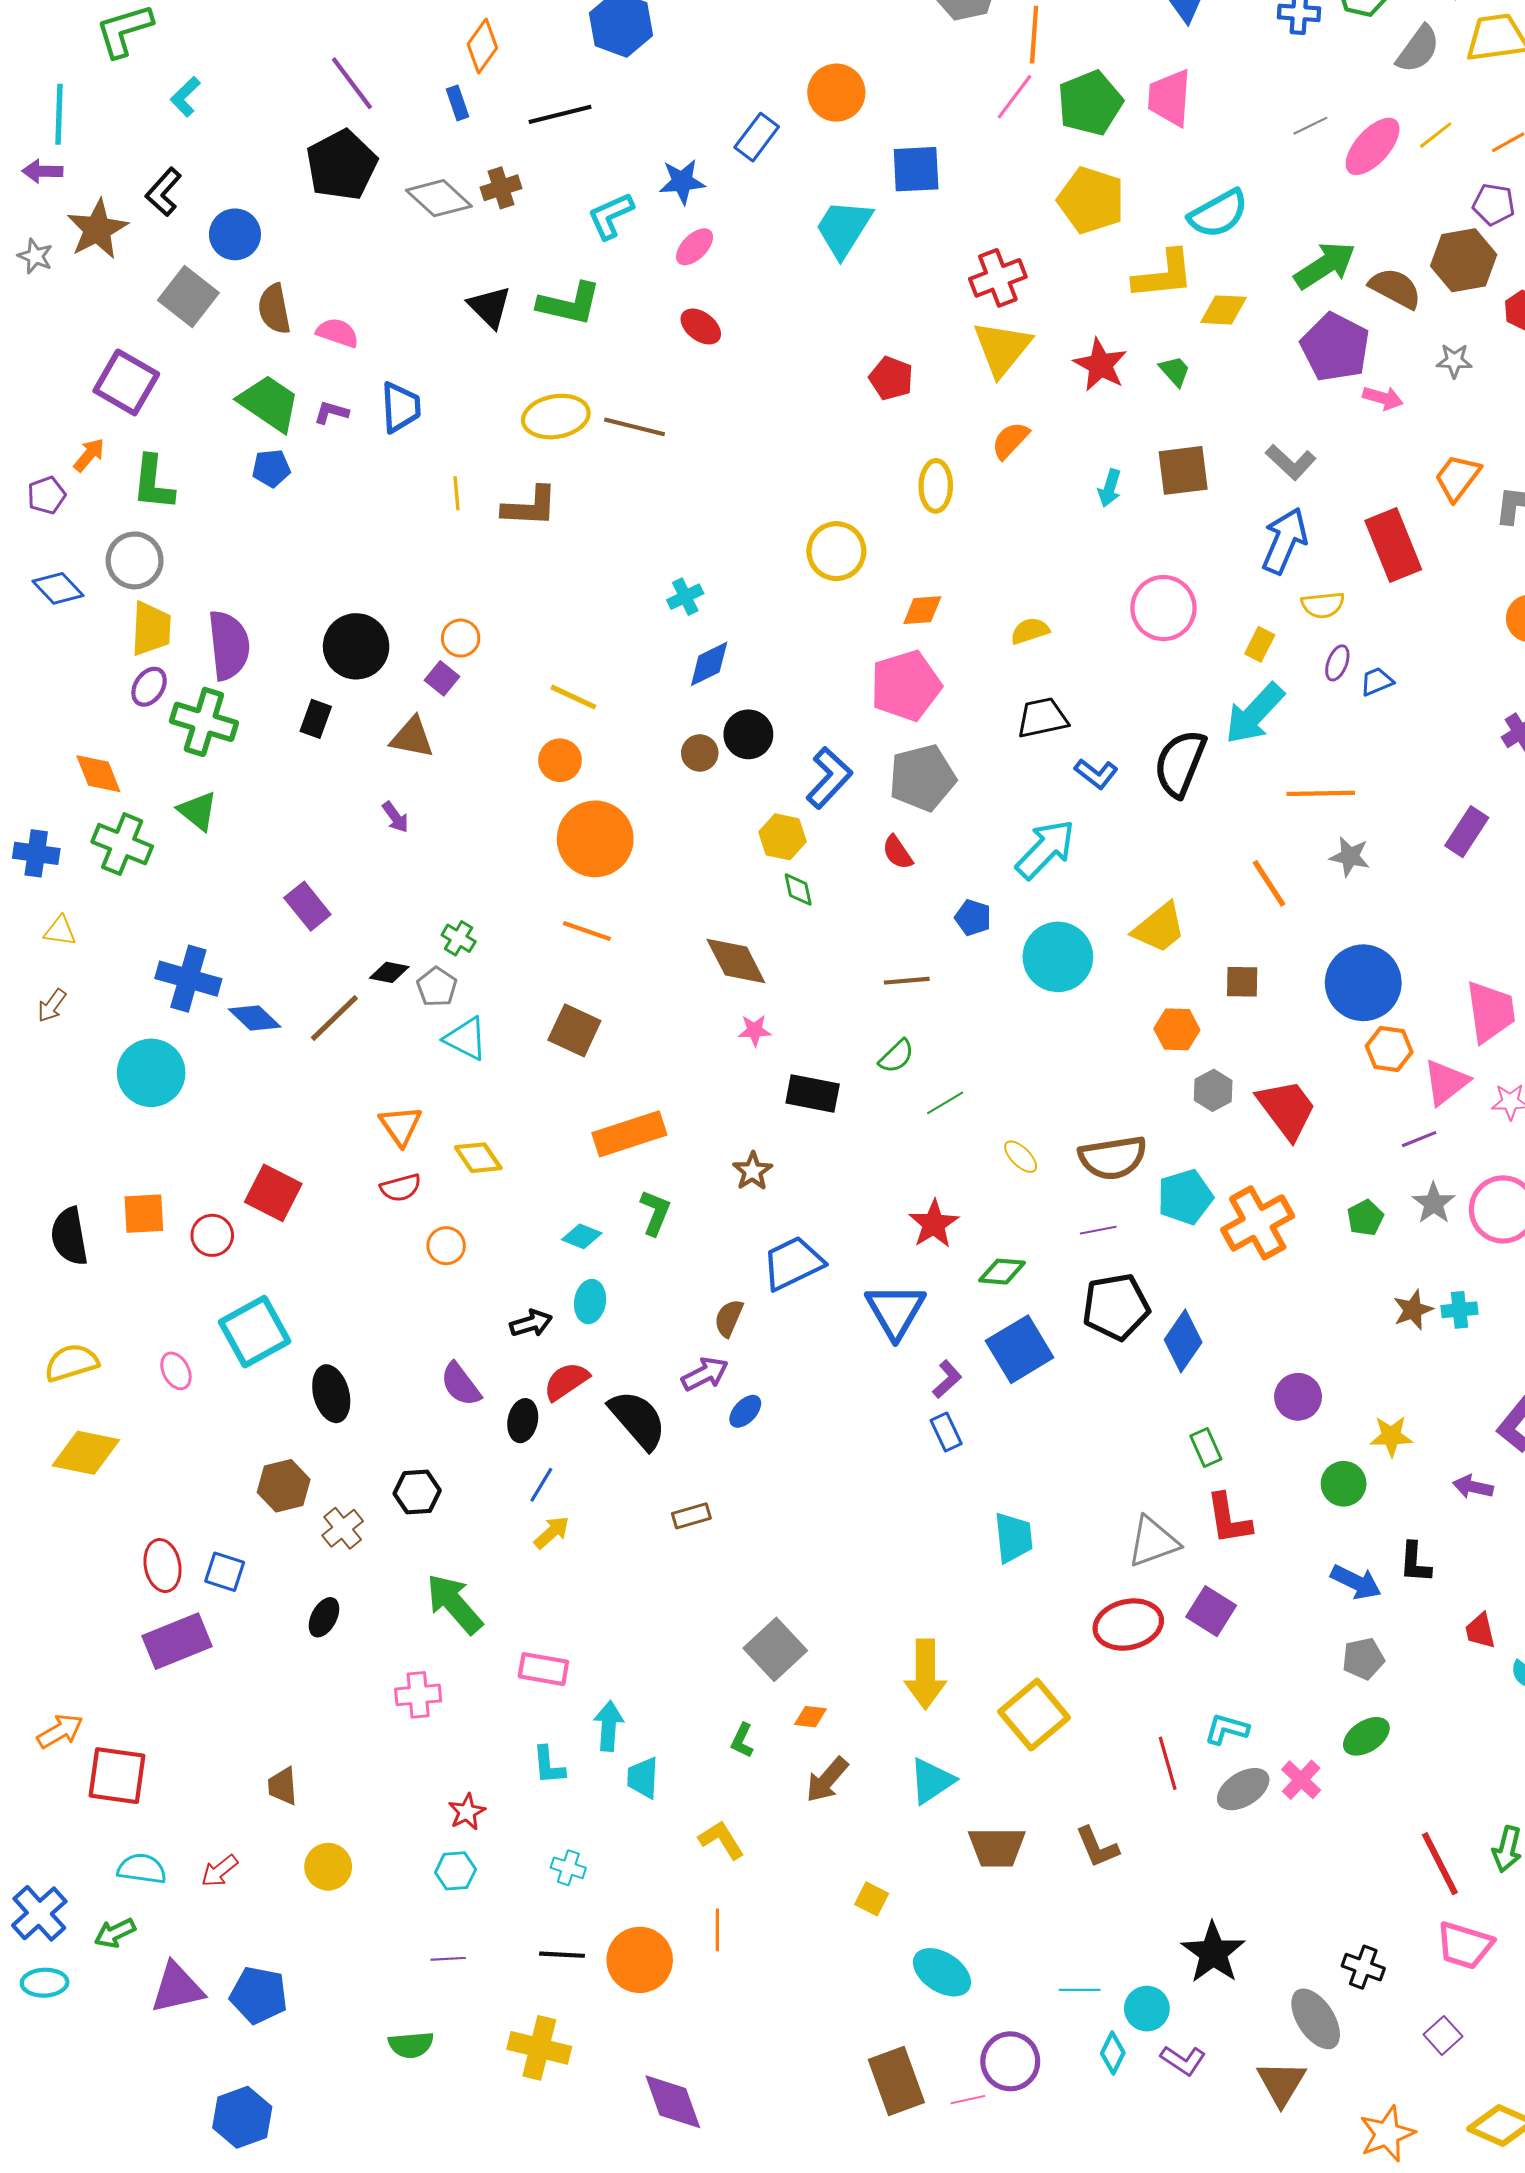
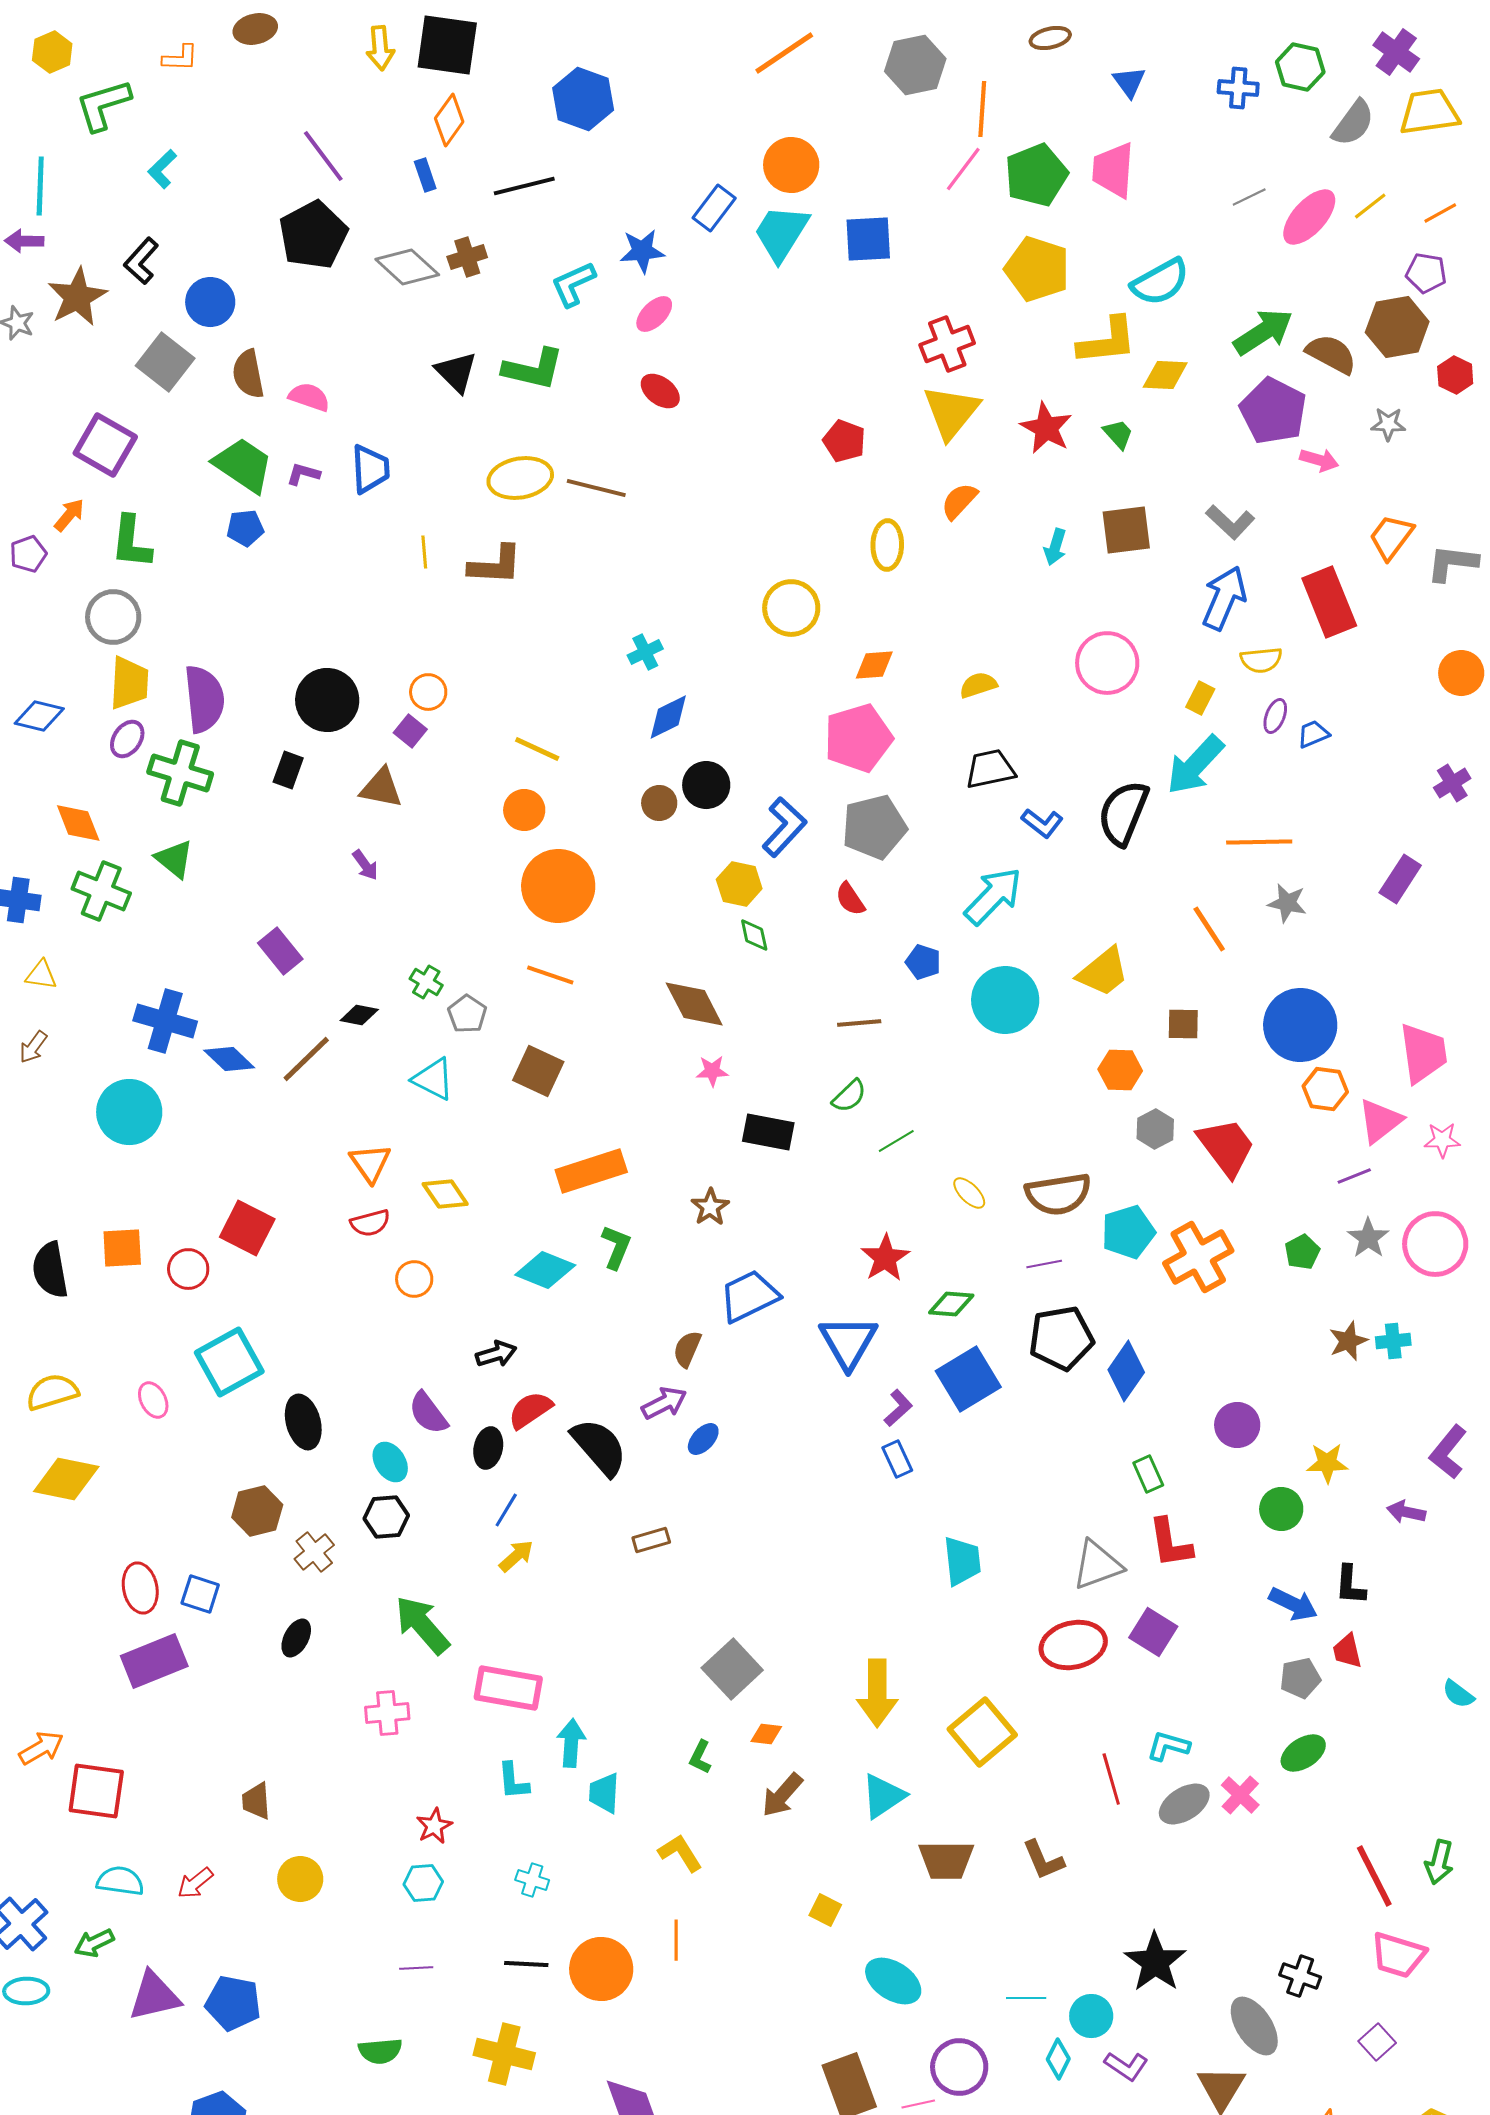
cyan trapezoid: (844, 228) -> (781, 233), moved
blue diamond: (58, 588) -> (39, 716), moved, turned -33
gray pentagon: (437, 987) -> (467, 1014), moved
cyan diamond: (582, 1236) -> (545, 1270), size x1.5
cyan ellipse: (590, 1302) -> (390, 1462), moved, turned -42
red trapezoid: (1480, 1631) -> (1347, 1651), moved
pink rectangle: (543, 1669) -> (508, 1688), size x1.4

